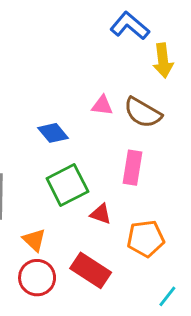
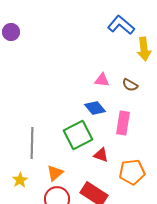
brown semicircle: (143, 113) -> (130, 85), size x0.6
blue diamond: (53, 133) -> (95, 108), moved
orange triangle: (34, 240) -> (55, 173), turned 36

